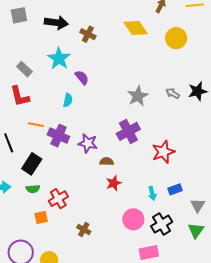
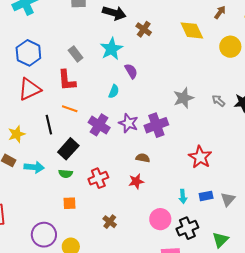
orange line: (36, 125) -> (70, 109), moved
purple cross: (128, 131) -> (156, 125), moved
purple star: (88, 143) -> (128, 123), moved
red star: (163, 152) -> (200, 157), turned -30
red star: (114, 183) -> (136, 181), moved
red cross: (58, 199) -> (98, 178), moved
gray triangle: (198, 205) -> (228, 199), moved

